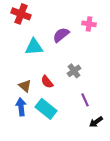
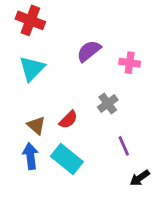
pink cross: (89, 24) -> (130, 63), moved
cyan triangle: (34, 47) -> (32, 69), moved, turned -42
red semicircle: (47, 82) -> (68, 120), turned -96

